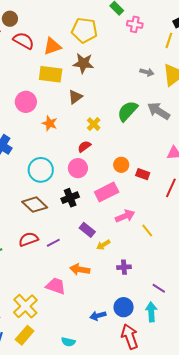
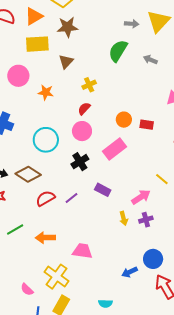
green semicircle: (127, 111) -> (118, 51), moved
gray arrow: (159, 111) -> (150, 60), size x0.6
yellow cross: (94, 124) -> (89, 85), turned 32
brown diamond: (35, 205) -> (28, 174), moved
pink arrow: (125, 216) -> (141, 197), moved
red semicircle: (28, 239) -> (45, 198), moved
purple line: (53, 243) -> (72, 198), moved
yellow arrow: (103, 245) -> (124, 218), moved, turned -64
orange arrow: (80, 269) -> (45, 238), moved

